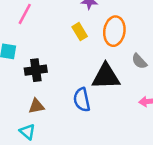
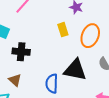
brown triangle: (36, 106) -> (15, 80), turned 40

